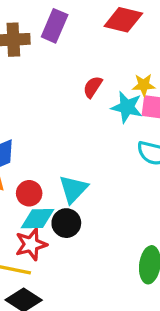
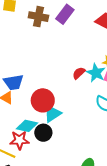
red semicircle: (93, 87) -> (79, 73), moved
red circle: (29, 193) -> (43, 100), moved, size x1.5

